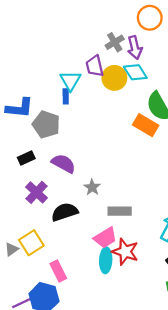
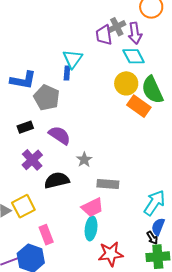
purple trapezoid: (95, 66) -> (104, 35), moved
yellow circle: (114, 78) -> (126, 83), moved
red star: (125, 252) -> (111, 254), moved, turned -30

